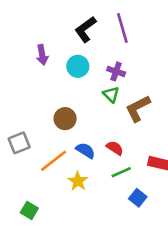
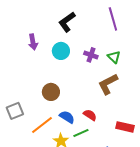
purple line: (122, 28) -> (113, 19), moved
green triangle: (111, 94) -> (114, 57), moved
green line: (121, 172) -> (81, 133), moved

